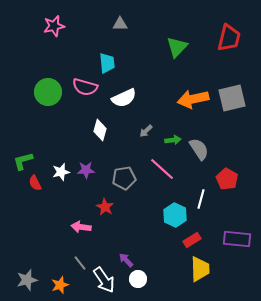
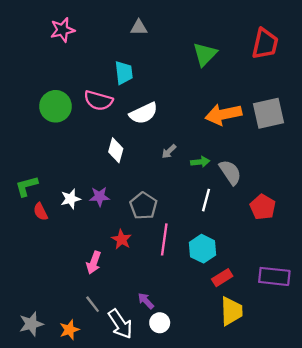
pink line: (162, 169) -> (164, 239), moved, turned 56
gray pentagon: (124, 178) -> (143, 206), turned -30
white line: (201, 199) -> (206, 200), moved
pink arrow: (81, 227) -> (94, 263), turned -78

